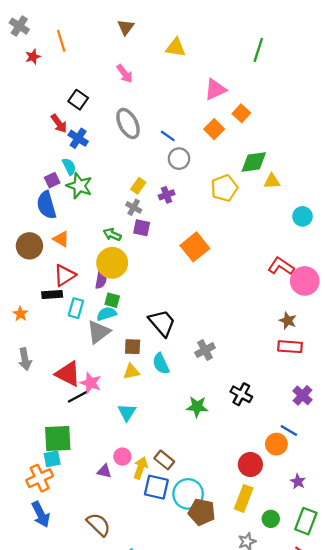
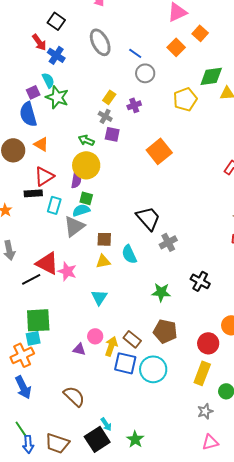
black trapezoid: (162, 323) -> (148, 218), moved
black line: (78, 397) -> (31, 279), moved
brown pentagon: (202, 512) -> (165, 331), moved

